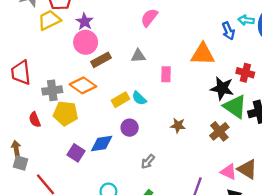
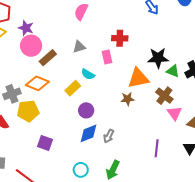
orange triangle: (203, 54) -> (138, 78), moved
red cross: (245, 73) -> (120, 38), moved
cyan semicircle: (139, 98) -> (88, 74), moved
green triangle: (235, 106) -> (173, 71), size x0.6
blue diamond: (102, 143) -> (89, 133), moved
pink triangle: (229, 172) -> (174, 113), moved, turned 42

